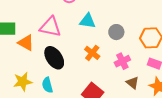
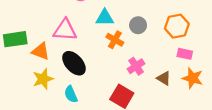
orange cross: (92, 53) -> (115, 40), moved
pink cross: (122, 61) -> (136, 66), moved
yellow star: (23, 82) -> (43, 79), moved

